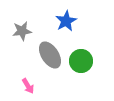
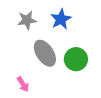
gray star: (22, 31) -> (27, 20), moved

